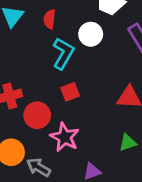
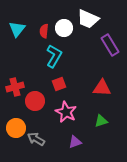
white circle: (91, 34) -> (64, 28), moved
pink star: (65, 137) -> (66, 112), moved

